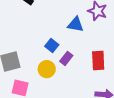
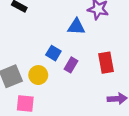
yellow circle: (47, 69) -> (38, 75), moved

